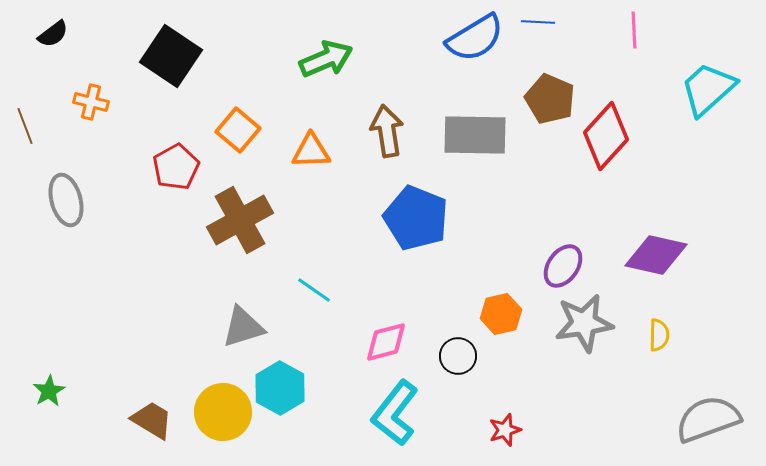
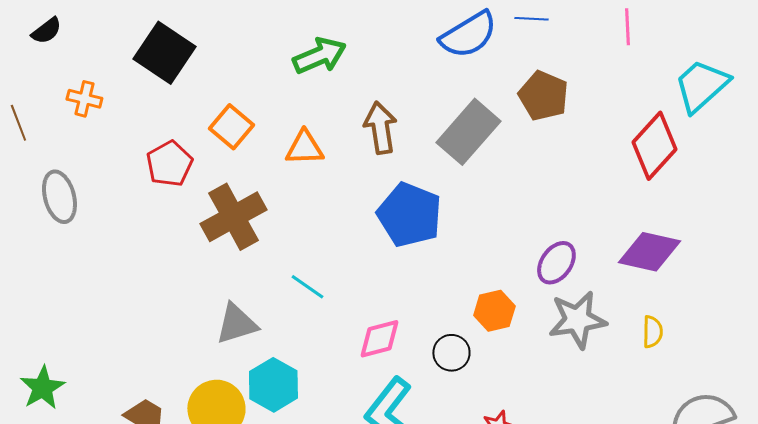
gray rectangle: (475, 135) -> (468, 132), turned -50
red diamond: (606, 136) -> (654, 146), moved
green star: (49, 391) -> (42, 388), size x1.4

